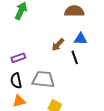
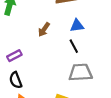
brown arrow: (58, 45) -> (44, 29), moved
gray trapezoid: (43, 79) -> (80, 72), moved

